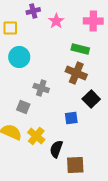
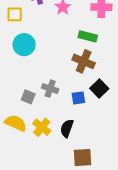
gray cross: (41, 88) -> (50, 89), moved
blue square: (71, 118) -> (78, 98), moved
black semicircle: (56, 149) -> (67, 128), moved

